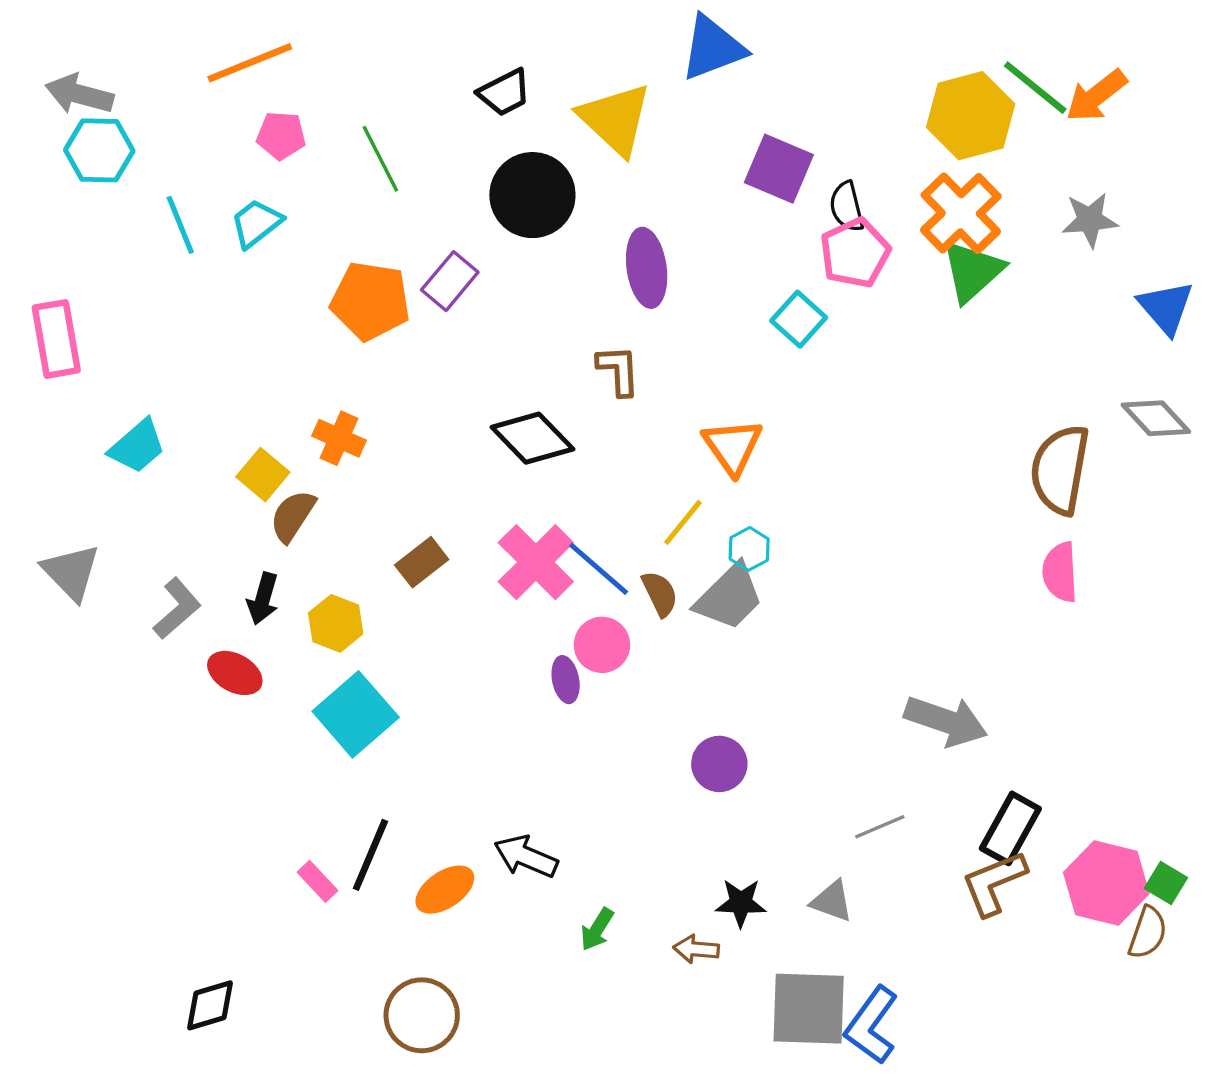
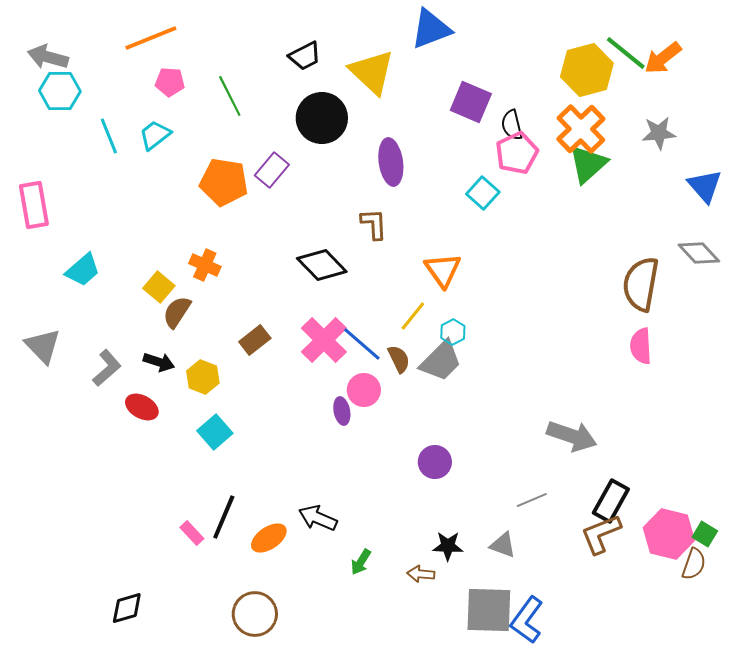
black arrow: (263, 599) -> (159, 362), turned -88
cyan square: (356, 714) -> (215, 432), size x0.7

